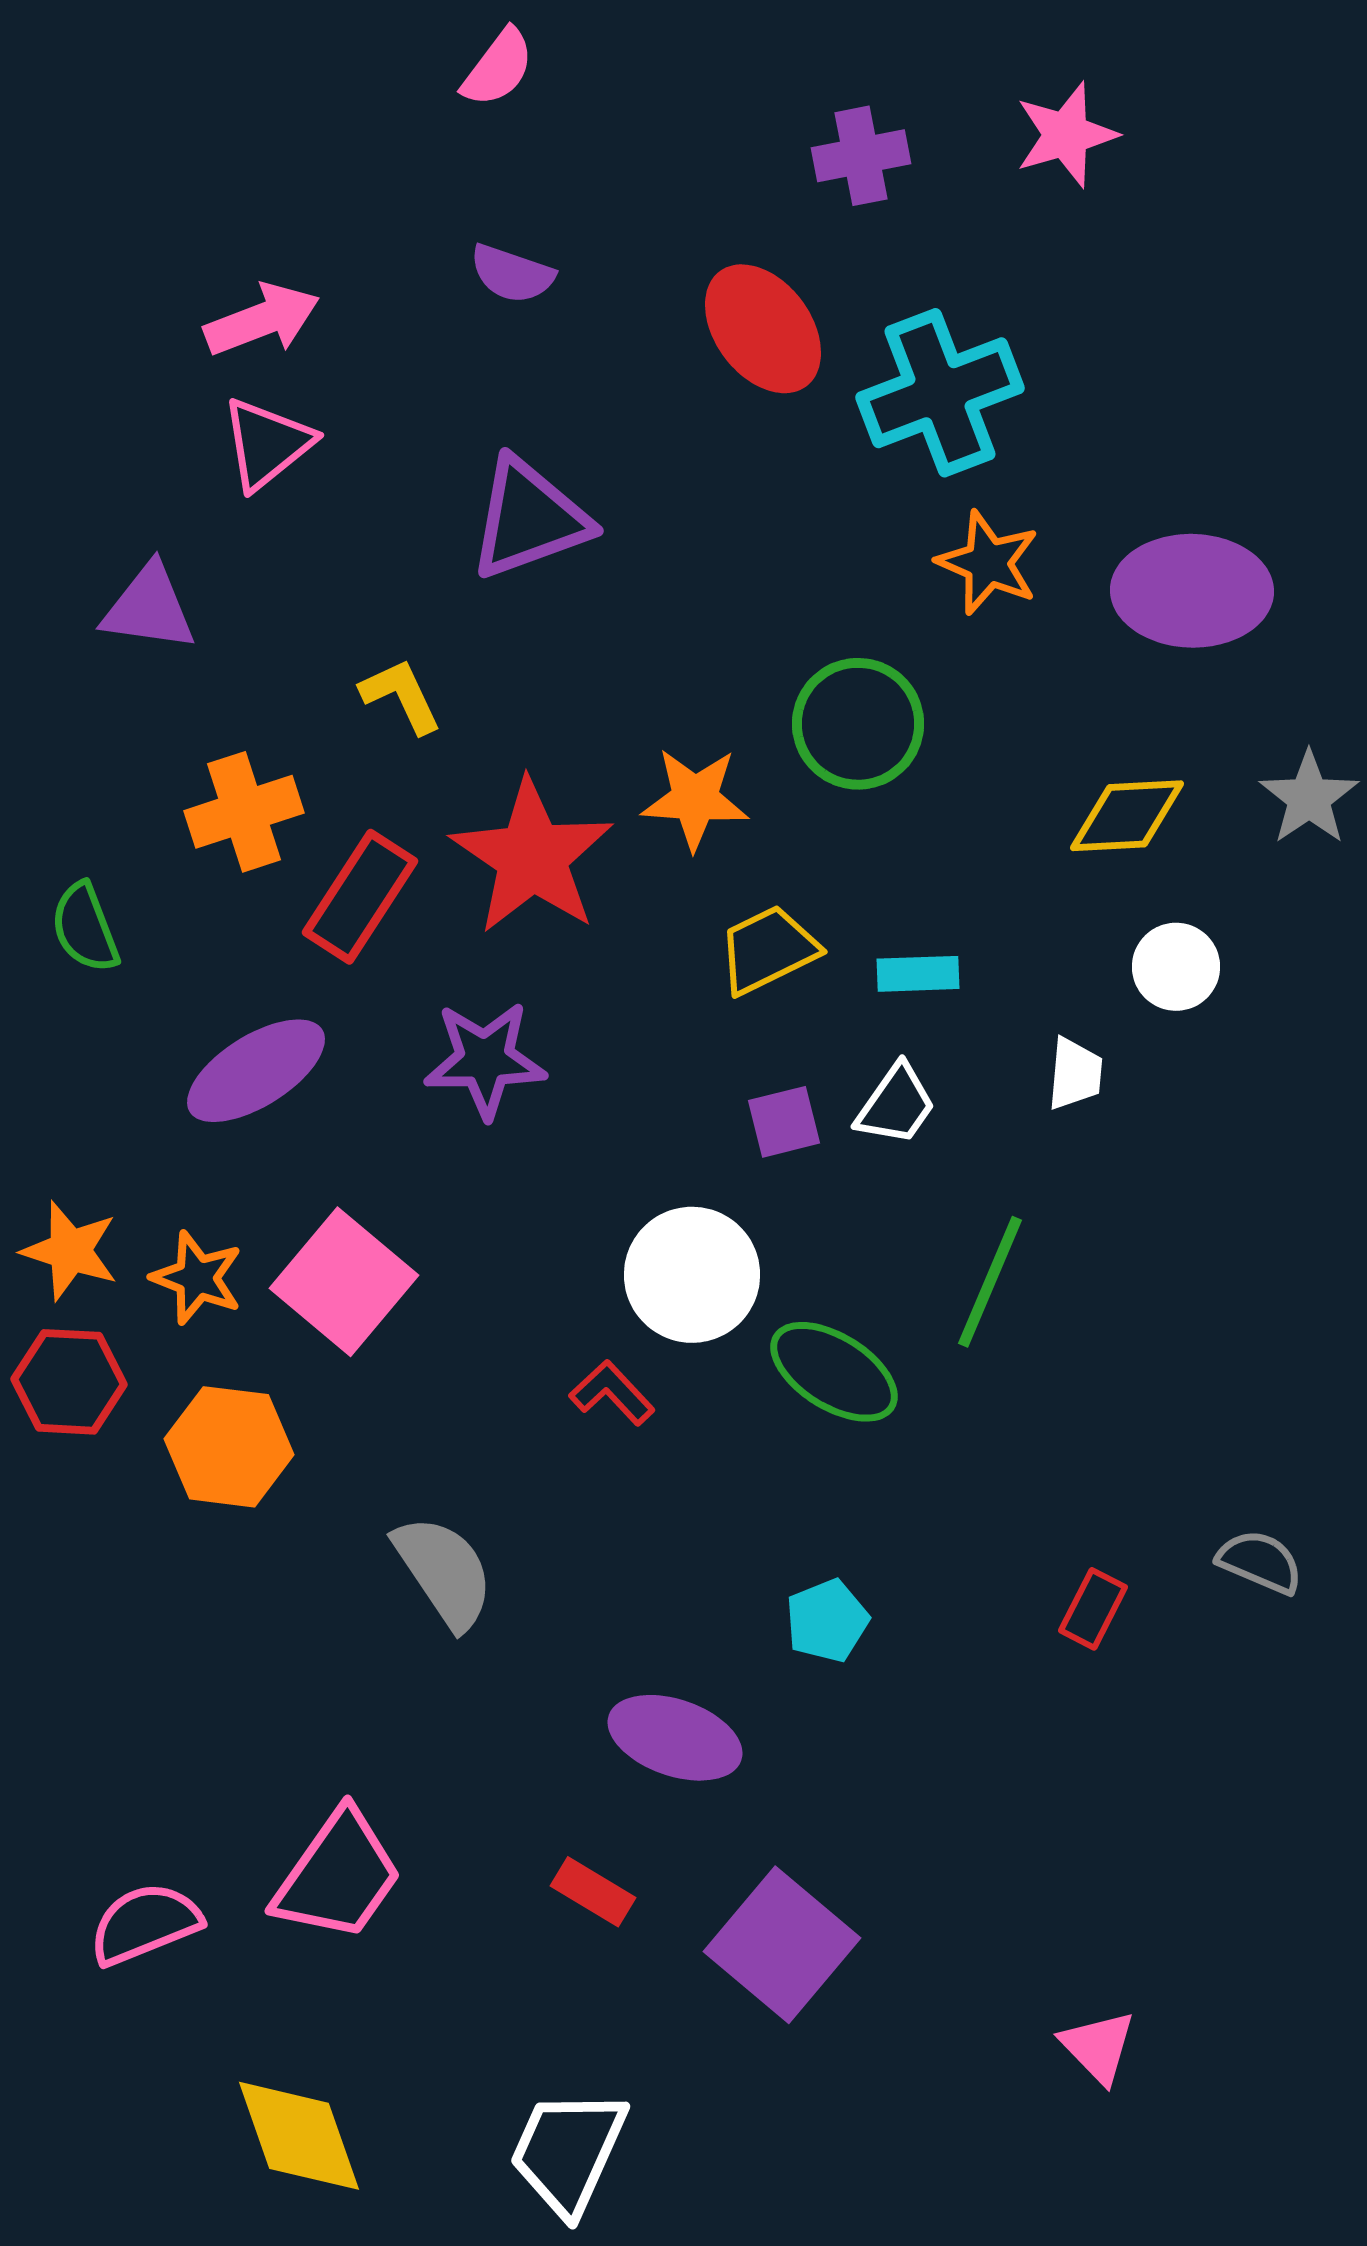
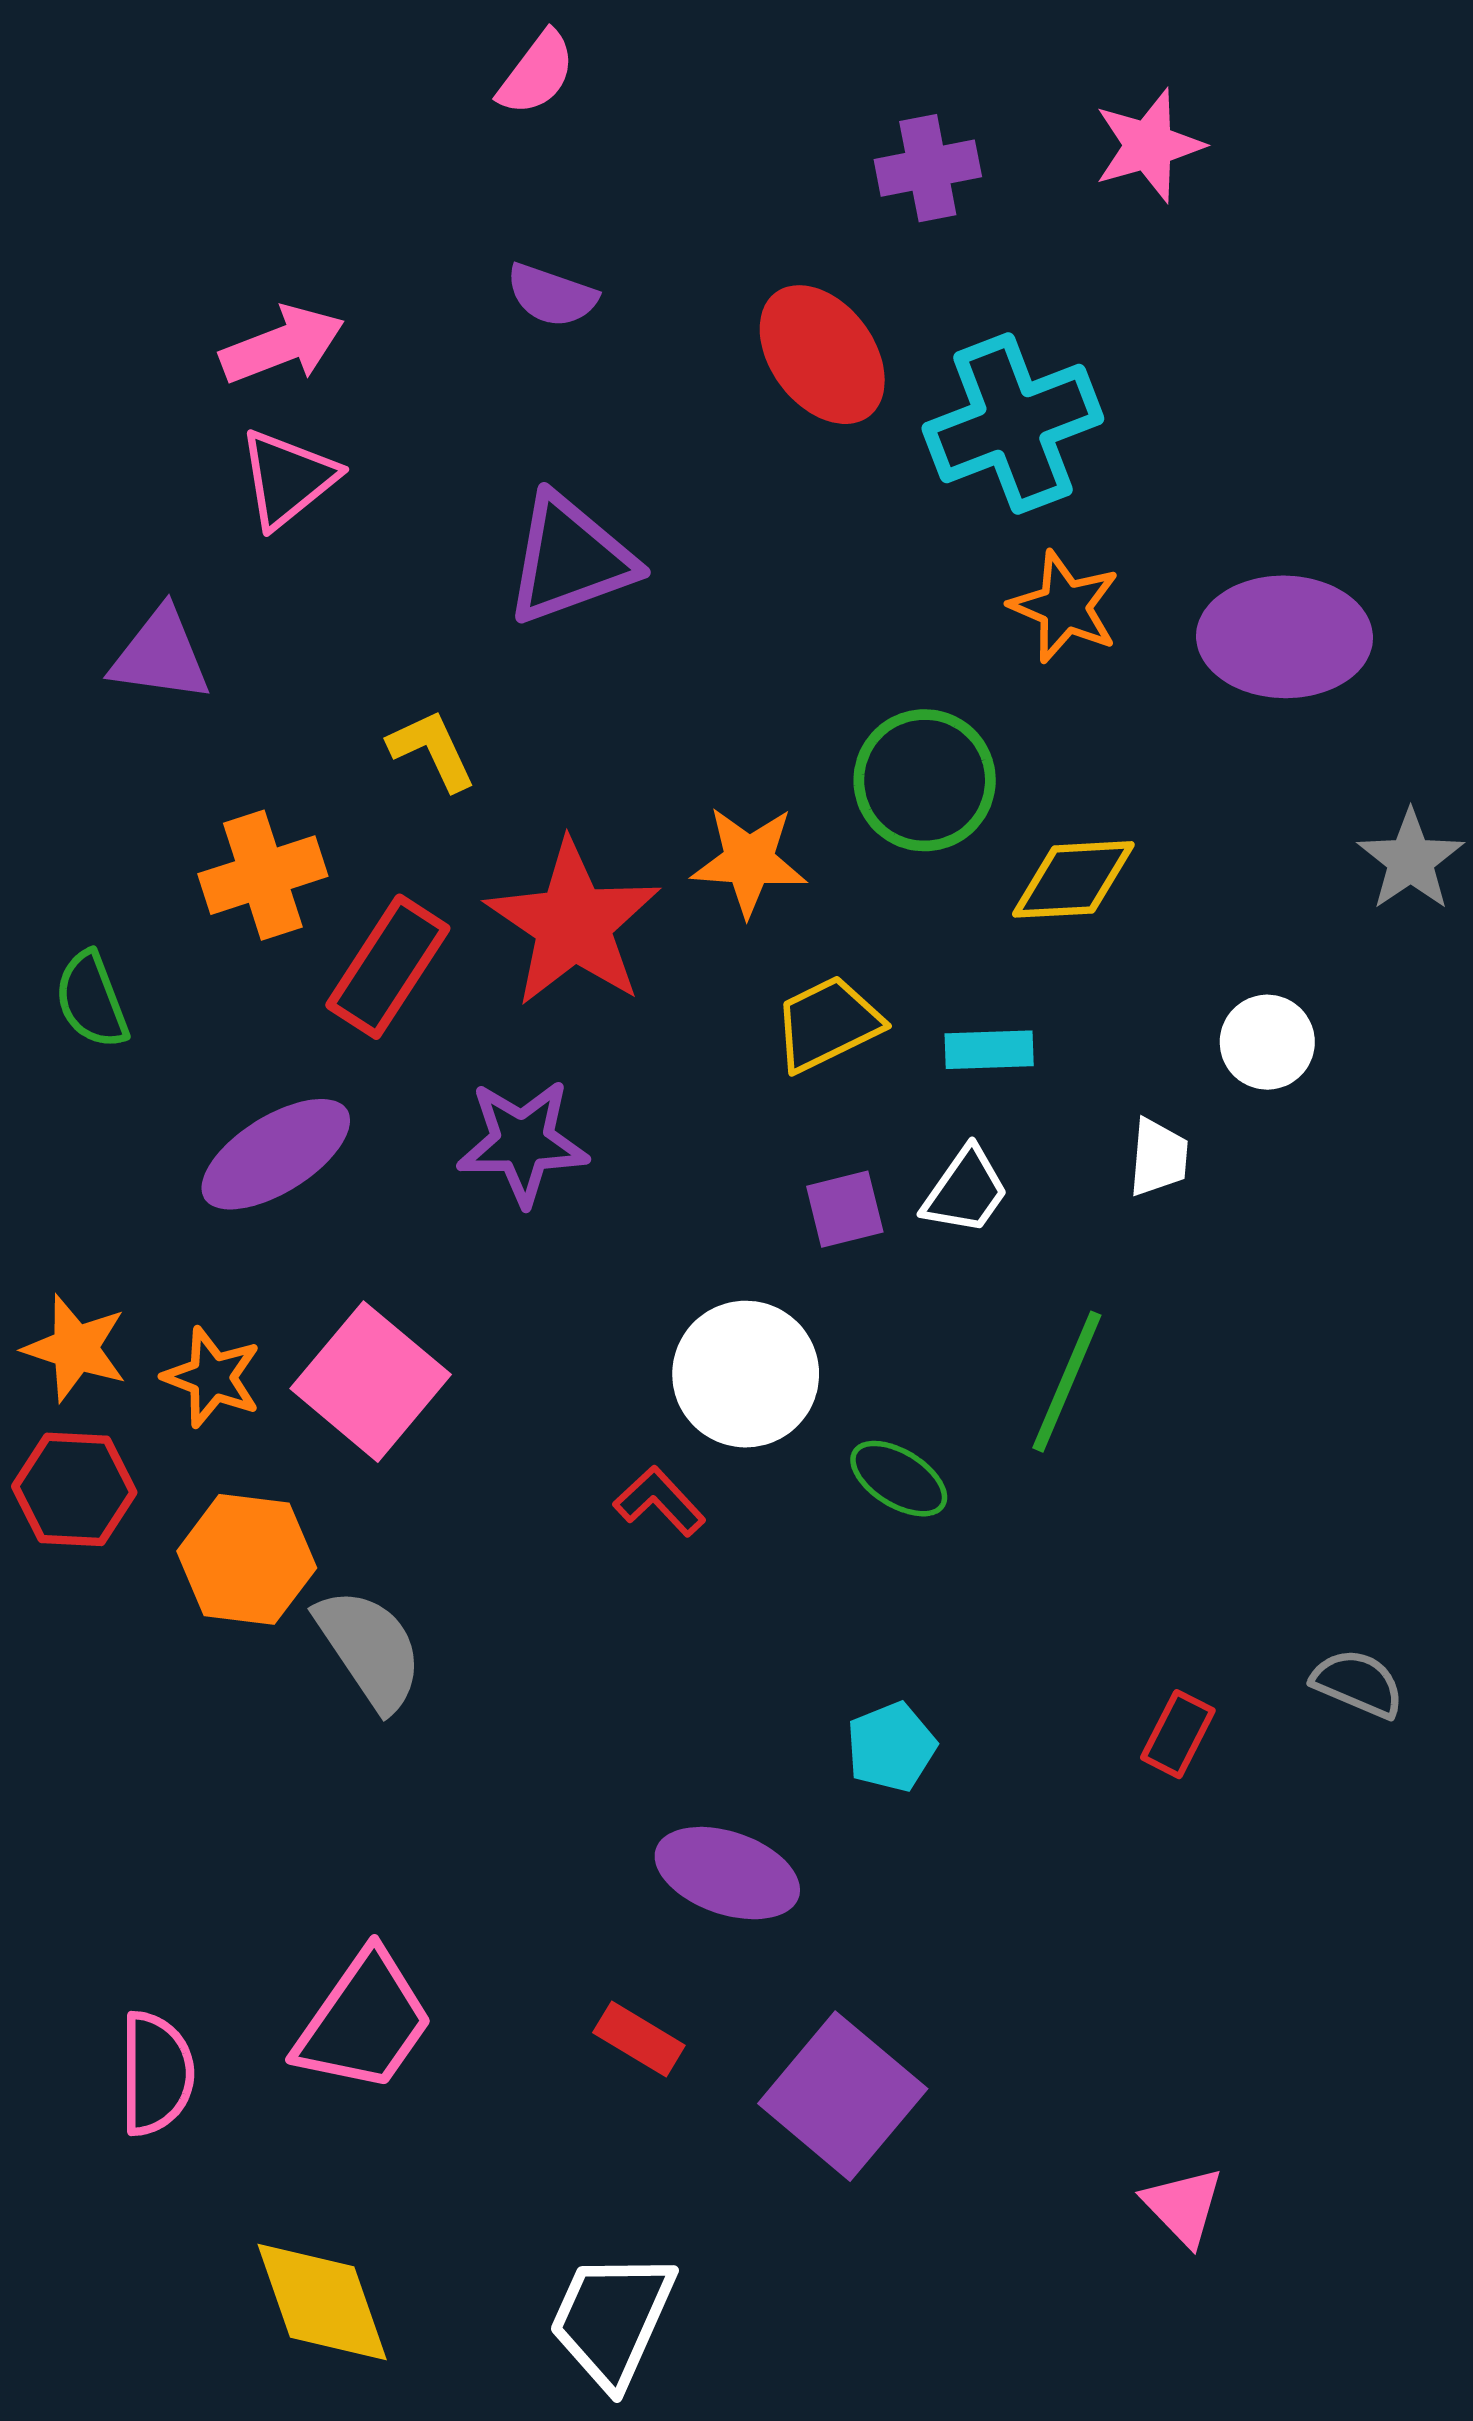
yellow diamond: (1127, 816) -> (1073, 879), moved
green ellipse: (834, 1372) -> (899, 1479), size x0.7
gray semicircle: (444, 1572) -> (370, 1649), moved
pink semicircle: (145, 1924) -> (156, 2073), turned 112

